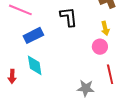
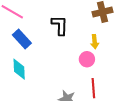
blue rectangle: (33, 35) -> (22, 39), turned 66

